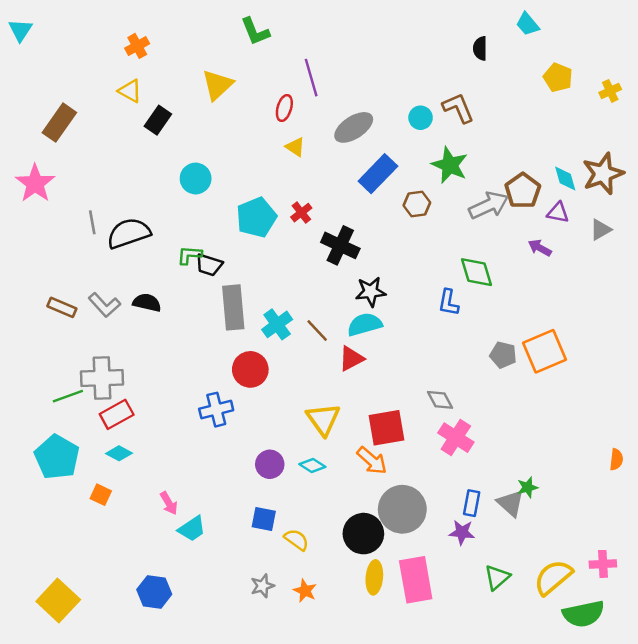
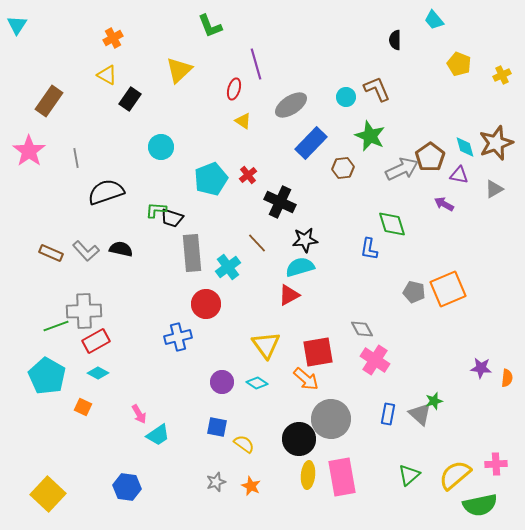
gray line: (92, 222) -> (76, 158), moved
brown line: (317, 331) -> (257, 243), moved
purple star: (462, 532) -> (481, 368), moved

